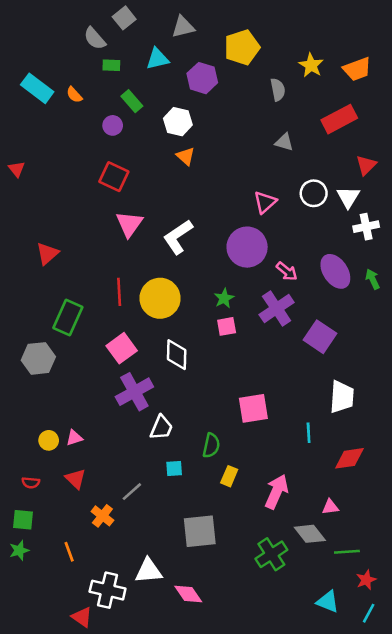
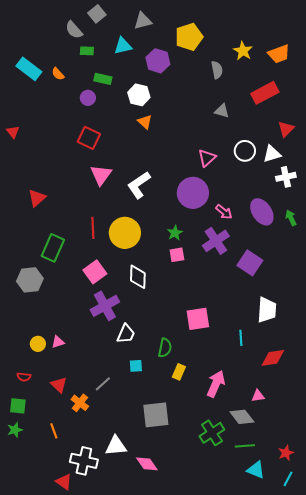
green rectangle: (132, 101) -> (103, 79), turned -36
white triangle: (348, 197) -> (272, 154), turned 42
red triangle: (76, 479) -> (59, 385), moved
green line: (347, 552) -> (245, 446), moved

